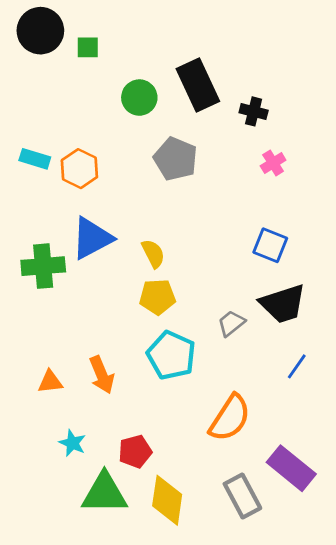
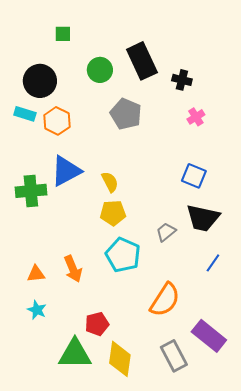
black circle: (40, 31) -> (40, 81), moved
black trapezoid: (283, 304) -> (203, 218), turned 30
cyan star: (72, 443) -> (37, 310), moved

